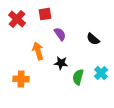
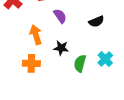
black semicircle: (93, 39) -> (96, 21), turned -64
orange cross: (21, 79) -> (31, 63), moved

